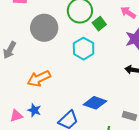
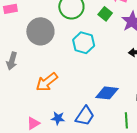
green square: (99, 24) -> (105, 14), moved
blue star: (34, 110) -> (58, 118), moved

